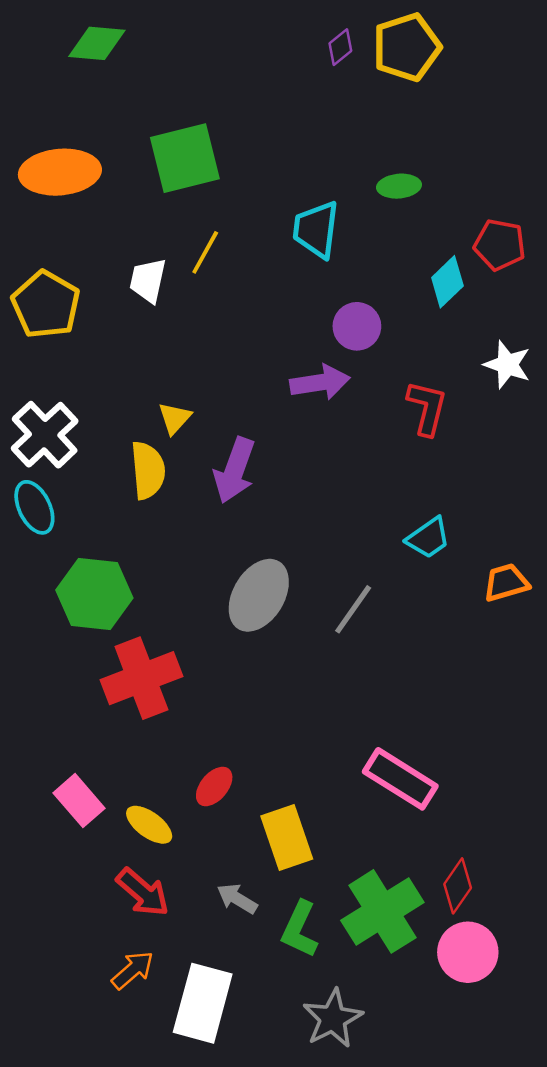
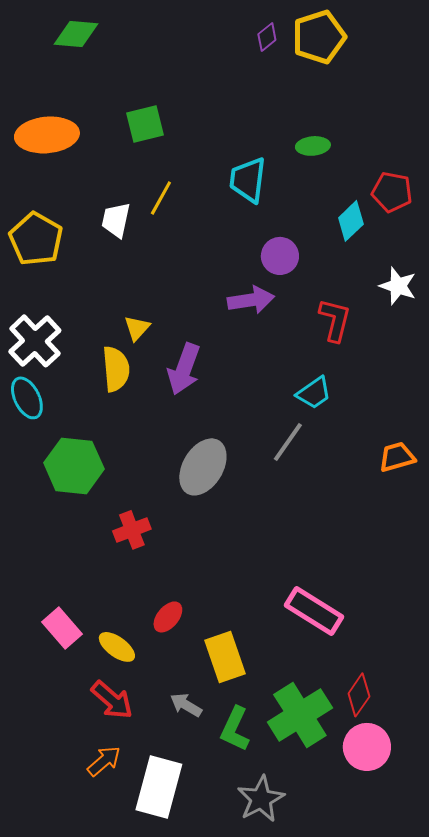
green square: (185, 158) -> (145, 124), size x0.7
cyan trapezoid: (428, 538) -> (314, 393), moved
gray line: (353, 609) -> (288, 442), moved
red cross: (141, 678) -> (132, 530), moved, size x0.6

